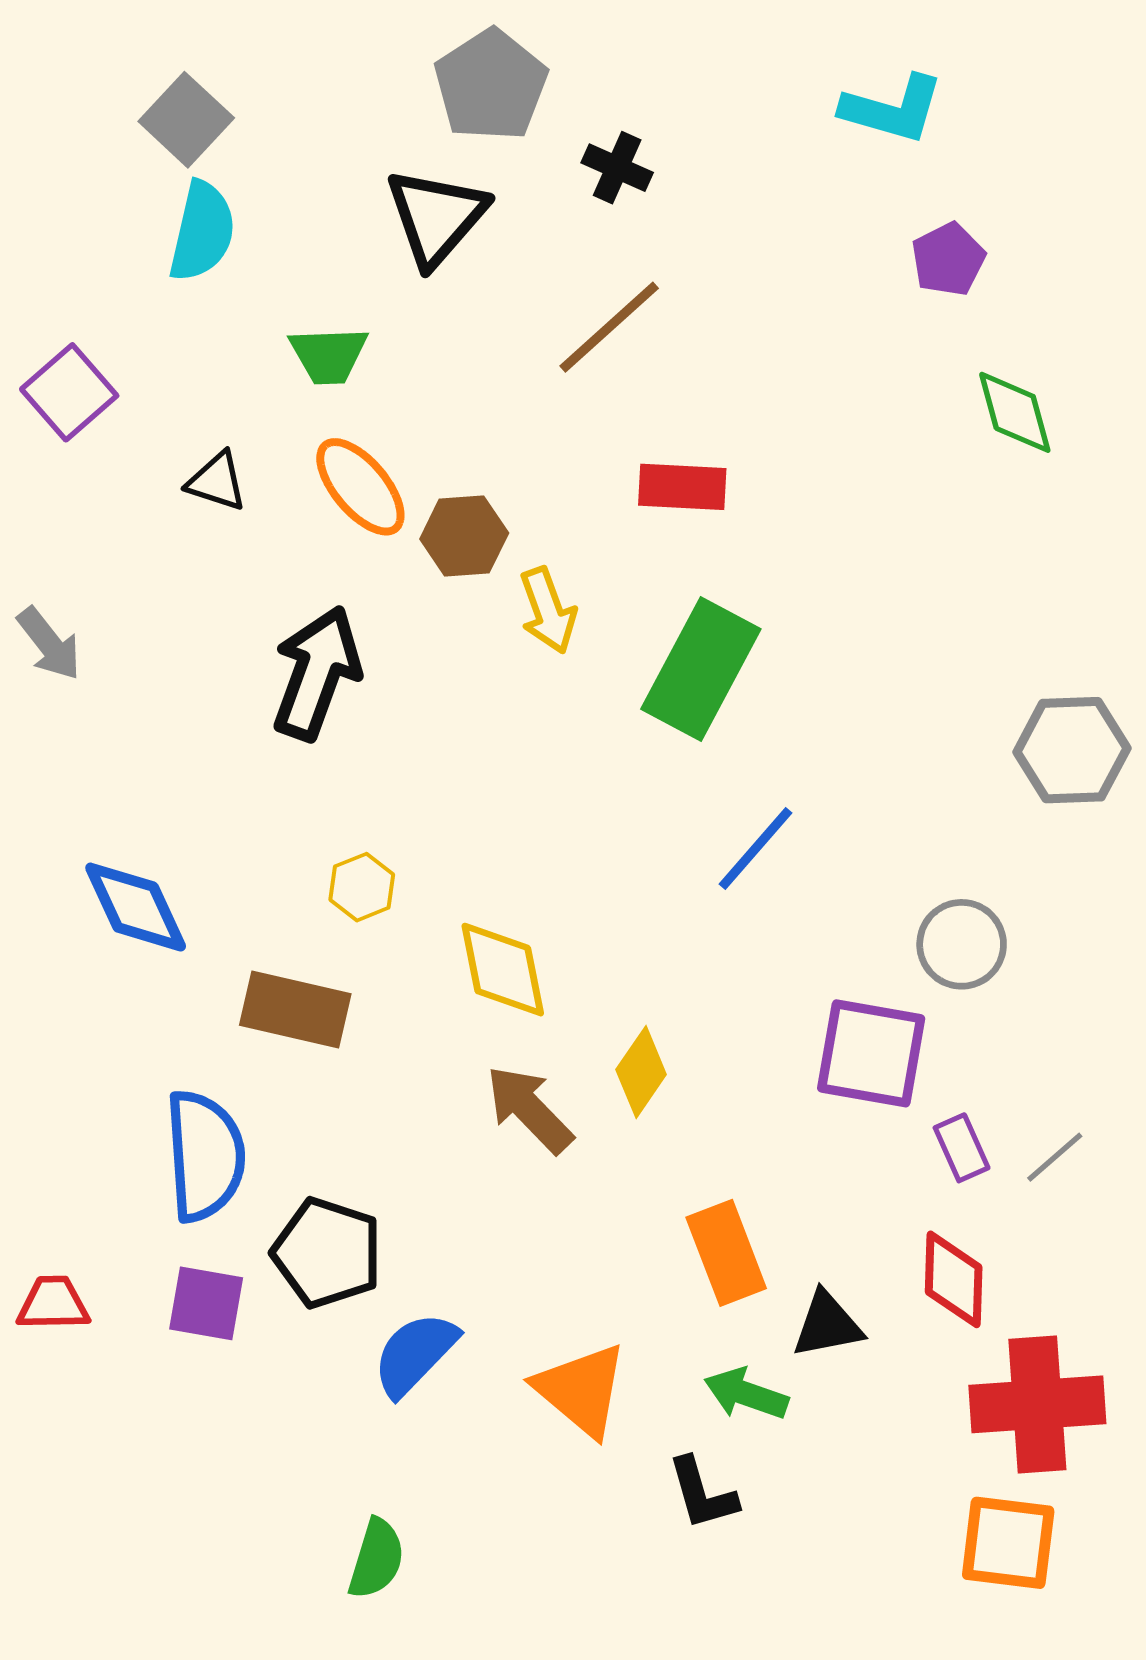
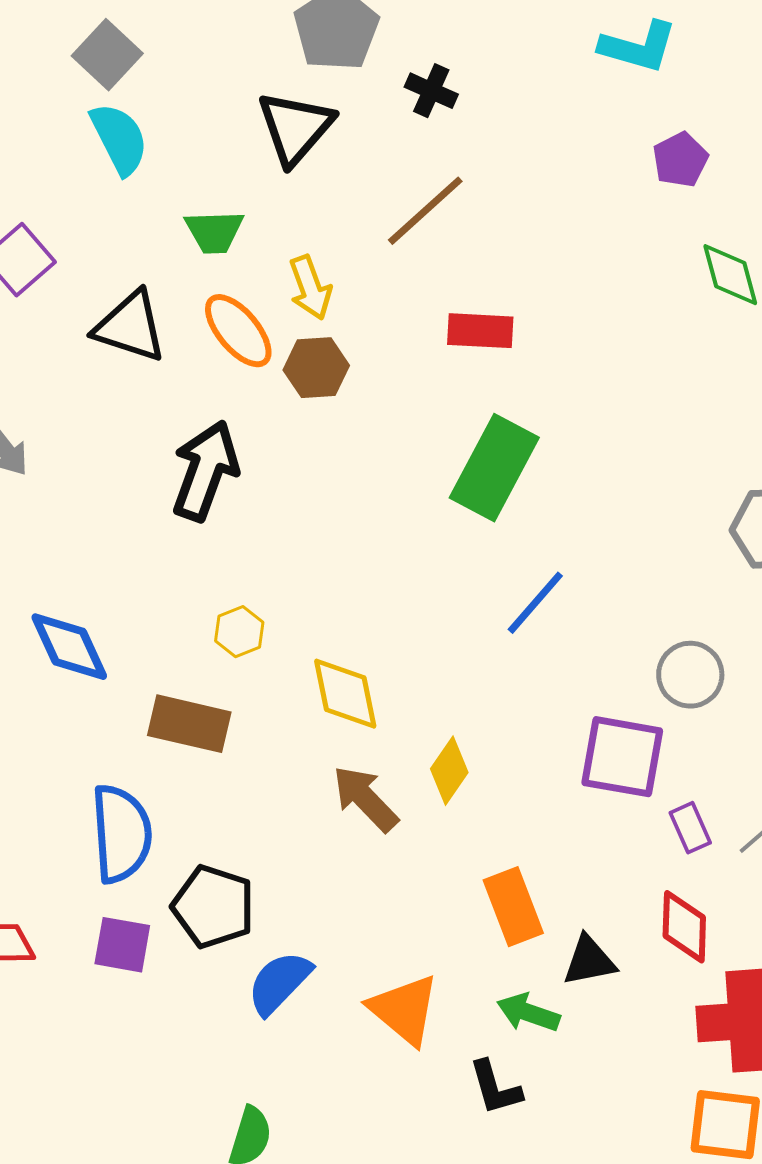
cyan semicircle: (202, 231) -> (119, 139), turned -40
black triangle: (217, 481) -> (130, 327), size x1.6
yellow arrow: (548, 610) -> (310, 288), moved

